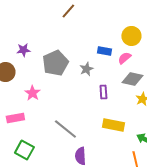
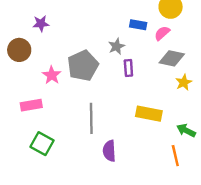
gray pentagon: (55, 63) -> (83, 66), moved
purple rectangle: (103, 92) -> (128, 68), moved
gray line: (65, 129) -> (91, 118), turned 50

